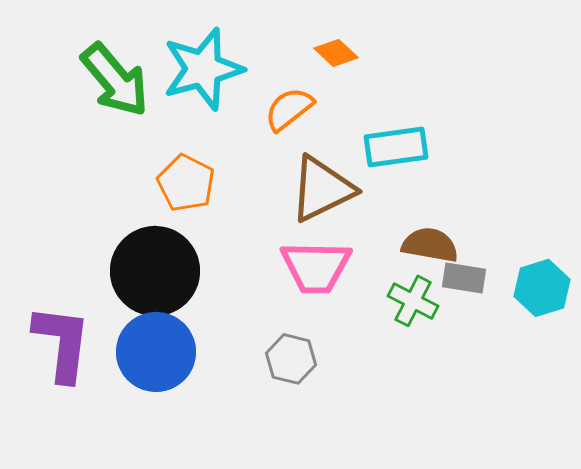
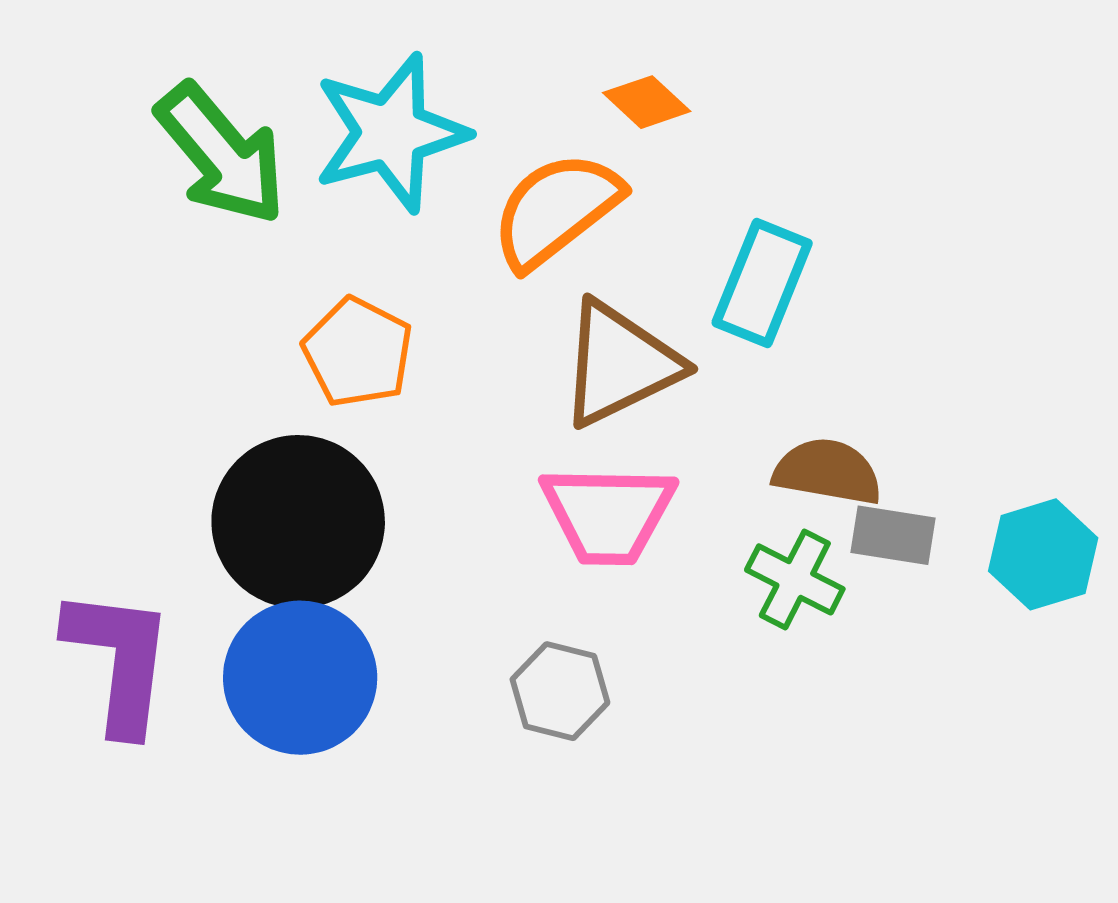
orange semicircle: (289, 109) -> (556, 210), size x1.4
cyan rectangle: (396, 147) -> (762, 283), turned -60

